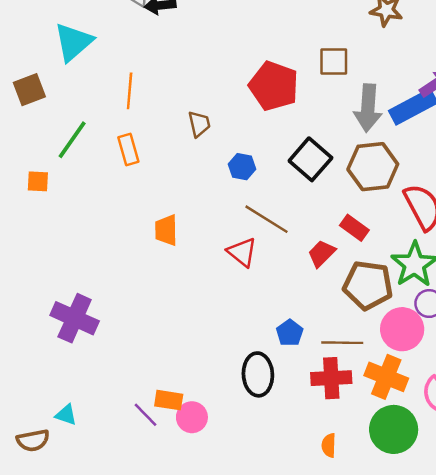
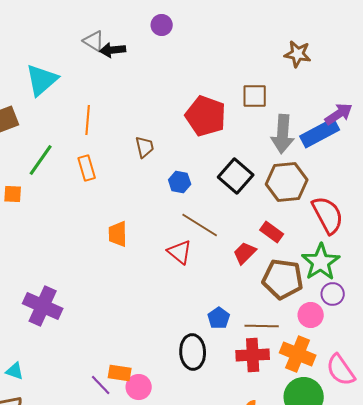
pink circle: (402, 329) -> (311, 315), size x0.7
cyan triangle: (66, 415) -> (15, 371), moved

